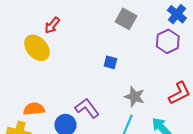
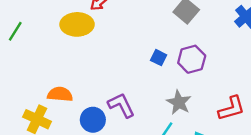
purple hexagon: (168, 41) -> (192, 59), moved
yellow ellipse: (37, 48) -> (77, 24), turned -60

